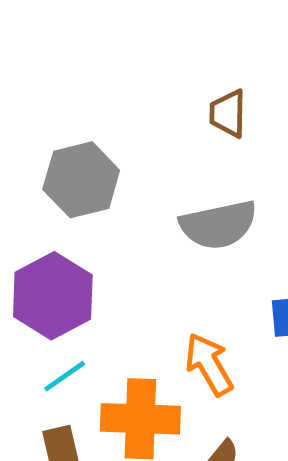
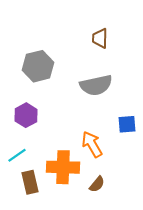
purple hexagon: (53, 296) -> (26, 115), size x0.7
cyan line: (65, 376) -> (17, 155), moved

